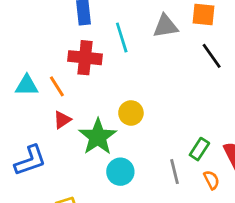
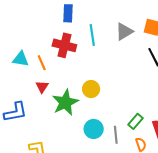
gray triangle: (165, 26) -> (124, 32), turned -30
red triangle: (62, 120) -> (42, 87), turned -32
cyan circle: (120, 172) -> (94, 129), moved

